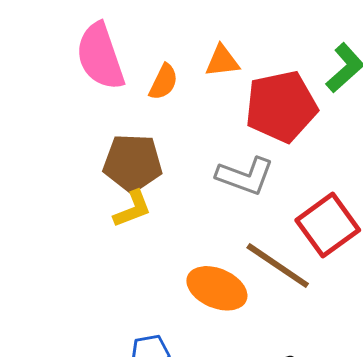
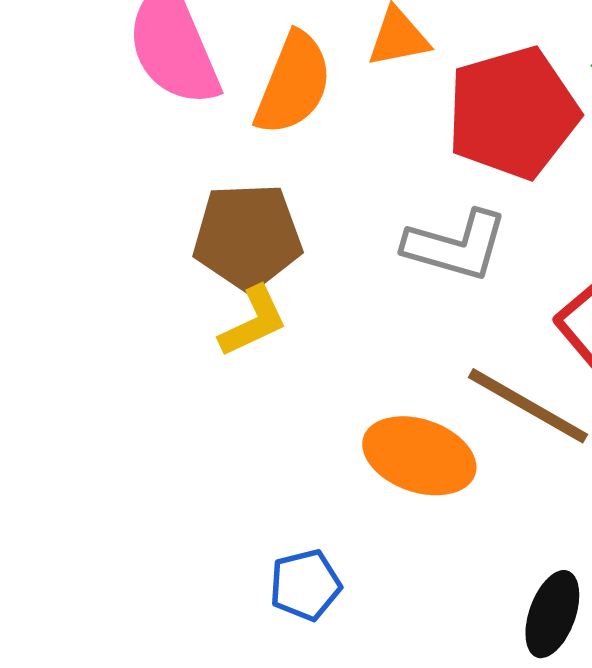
orange semicircle: (164, 82) -> (293, 84), size x1.5

